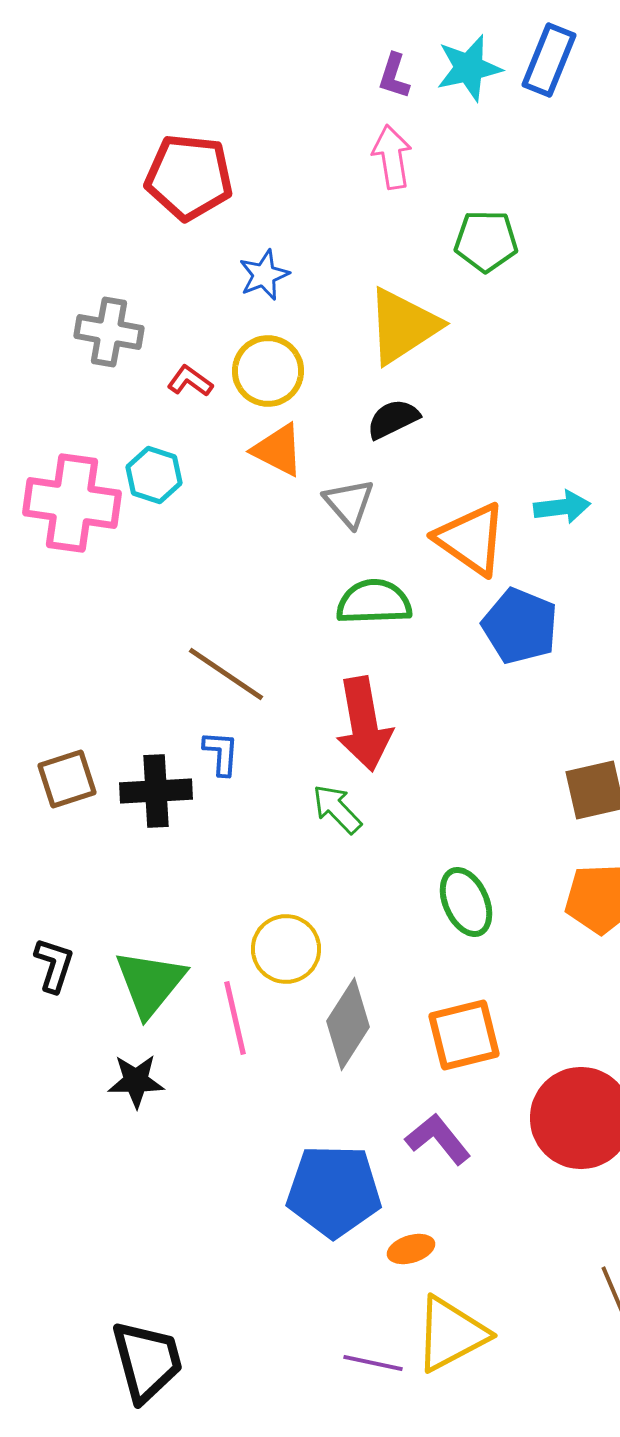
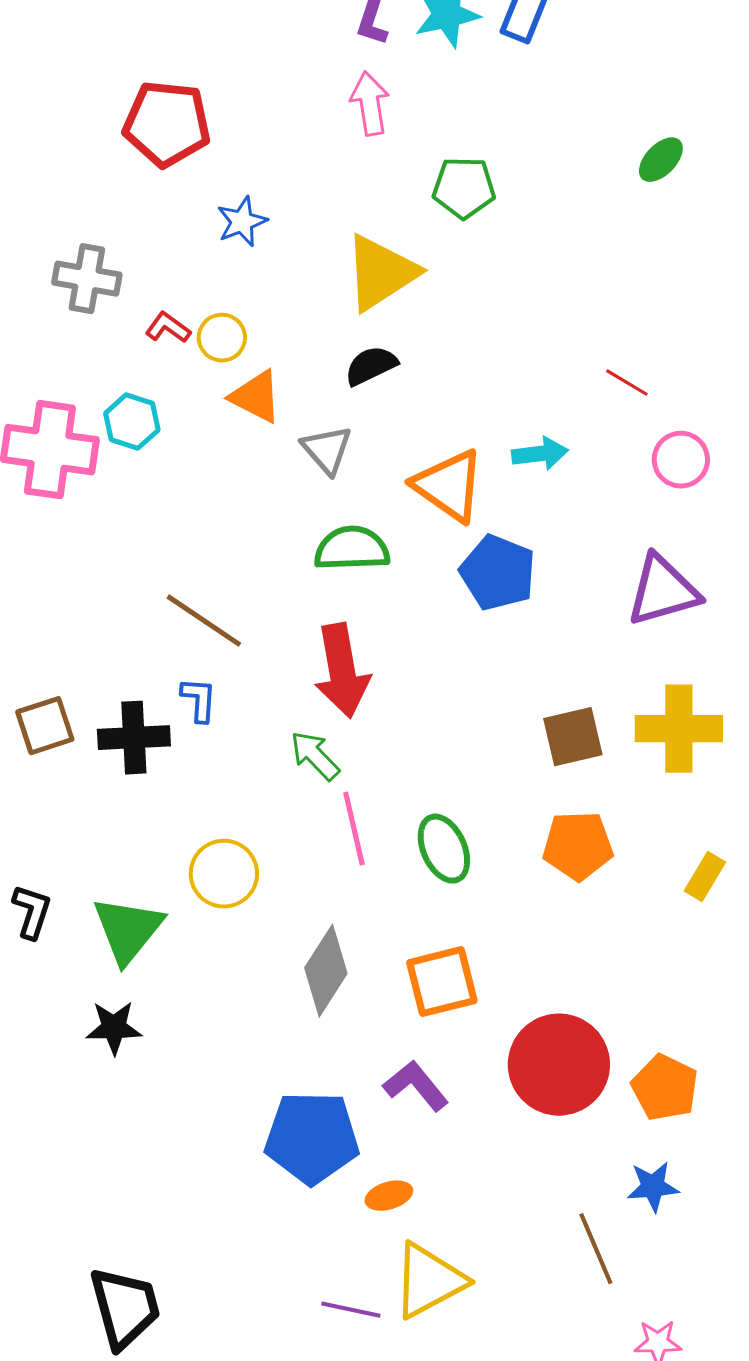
yellow circle: (268, 371) -> (222, 338), moved, size x0.7
yellow circle: (286, 949) -> (224, 874), moved
pink line: (235, 1018) -> (354, 829), moved

